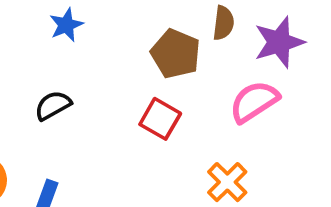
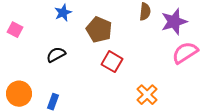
brown pentagon: (176, 54) -> (99, 30), moved
pink semicircle: (254, 102) -> (185, 53), moved

